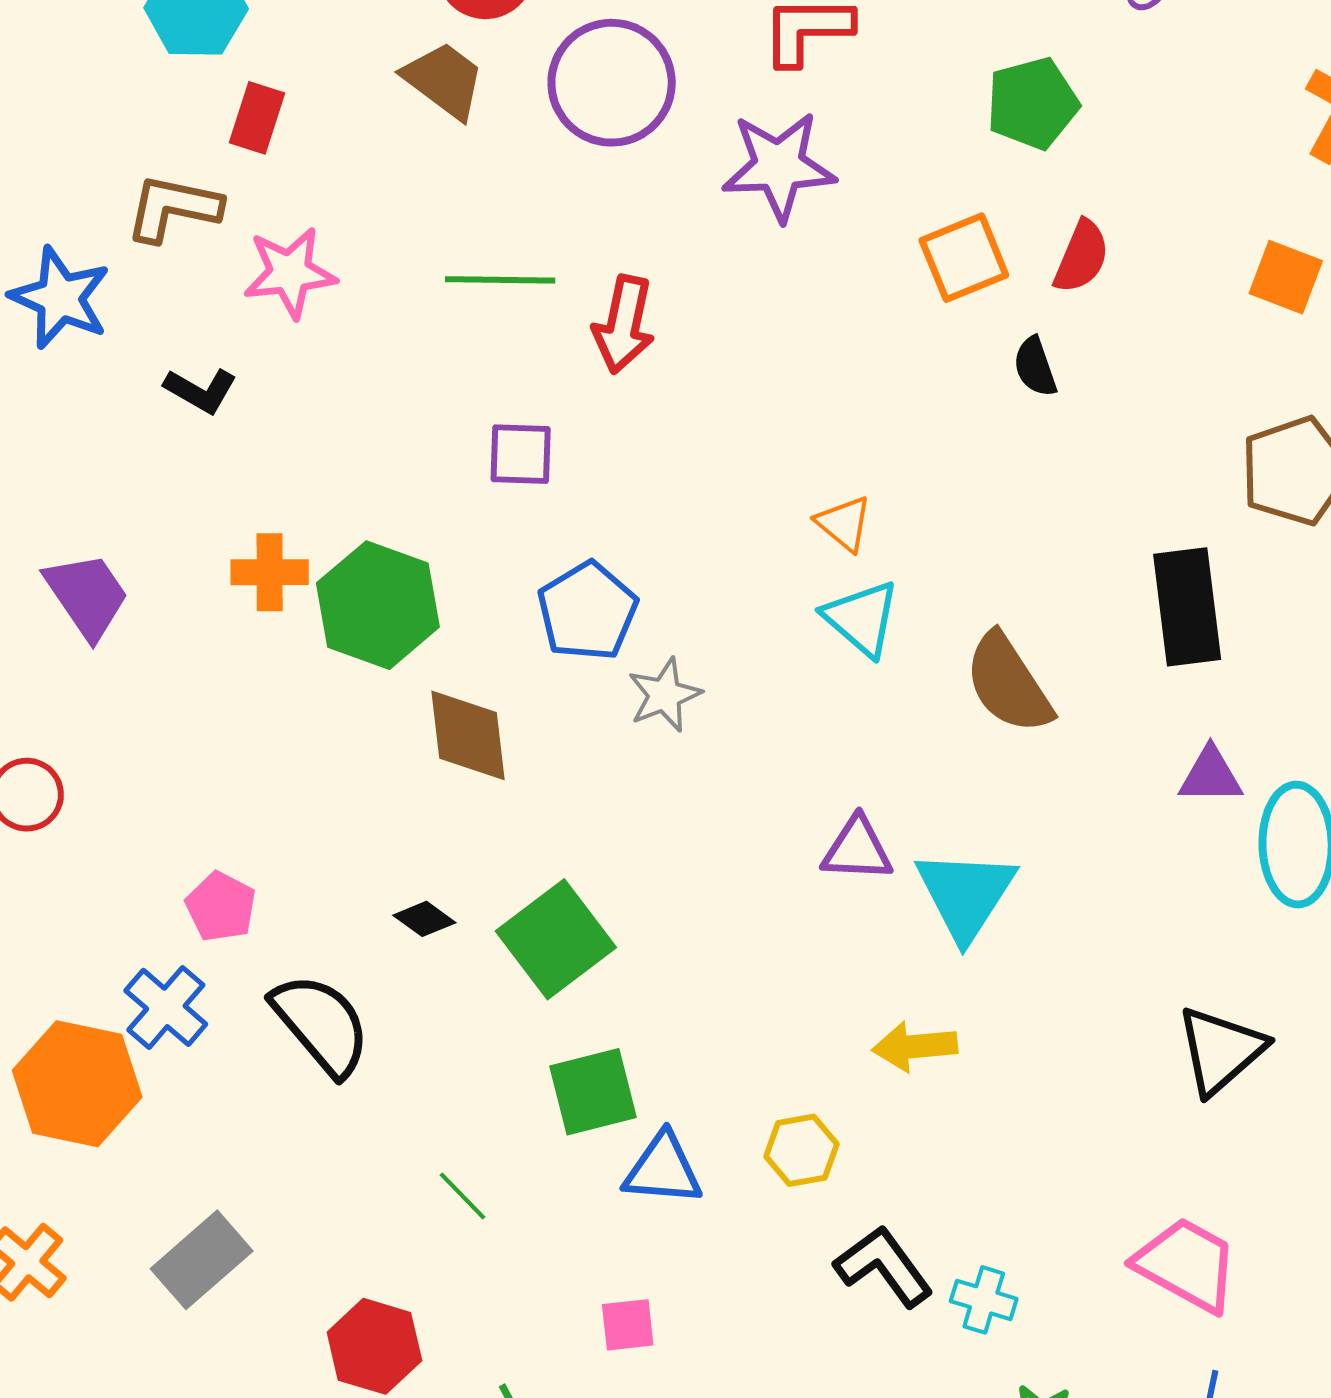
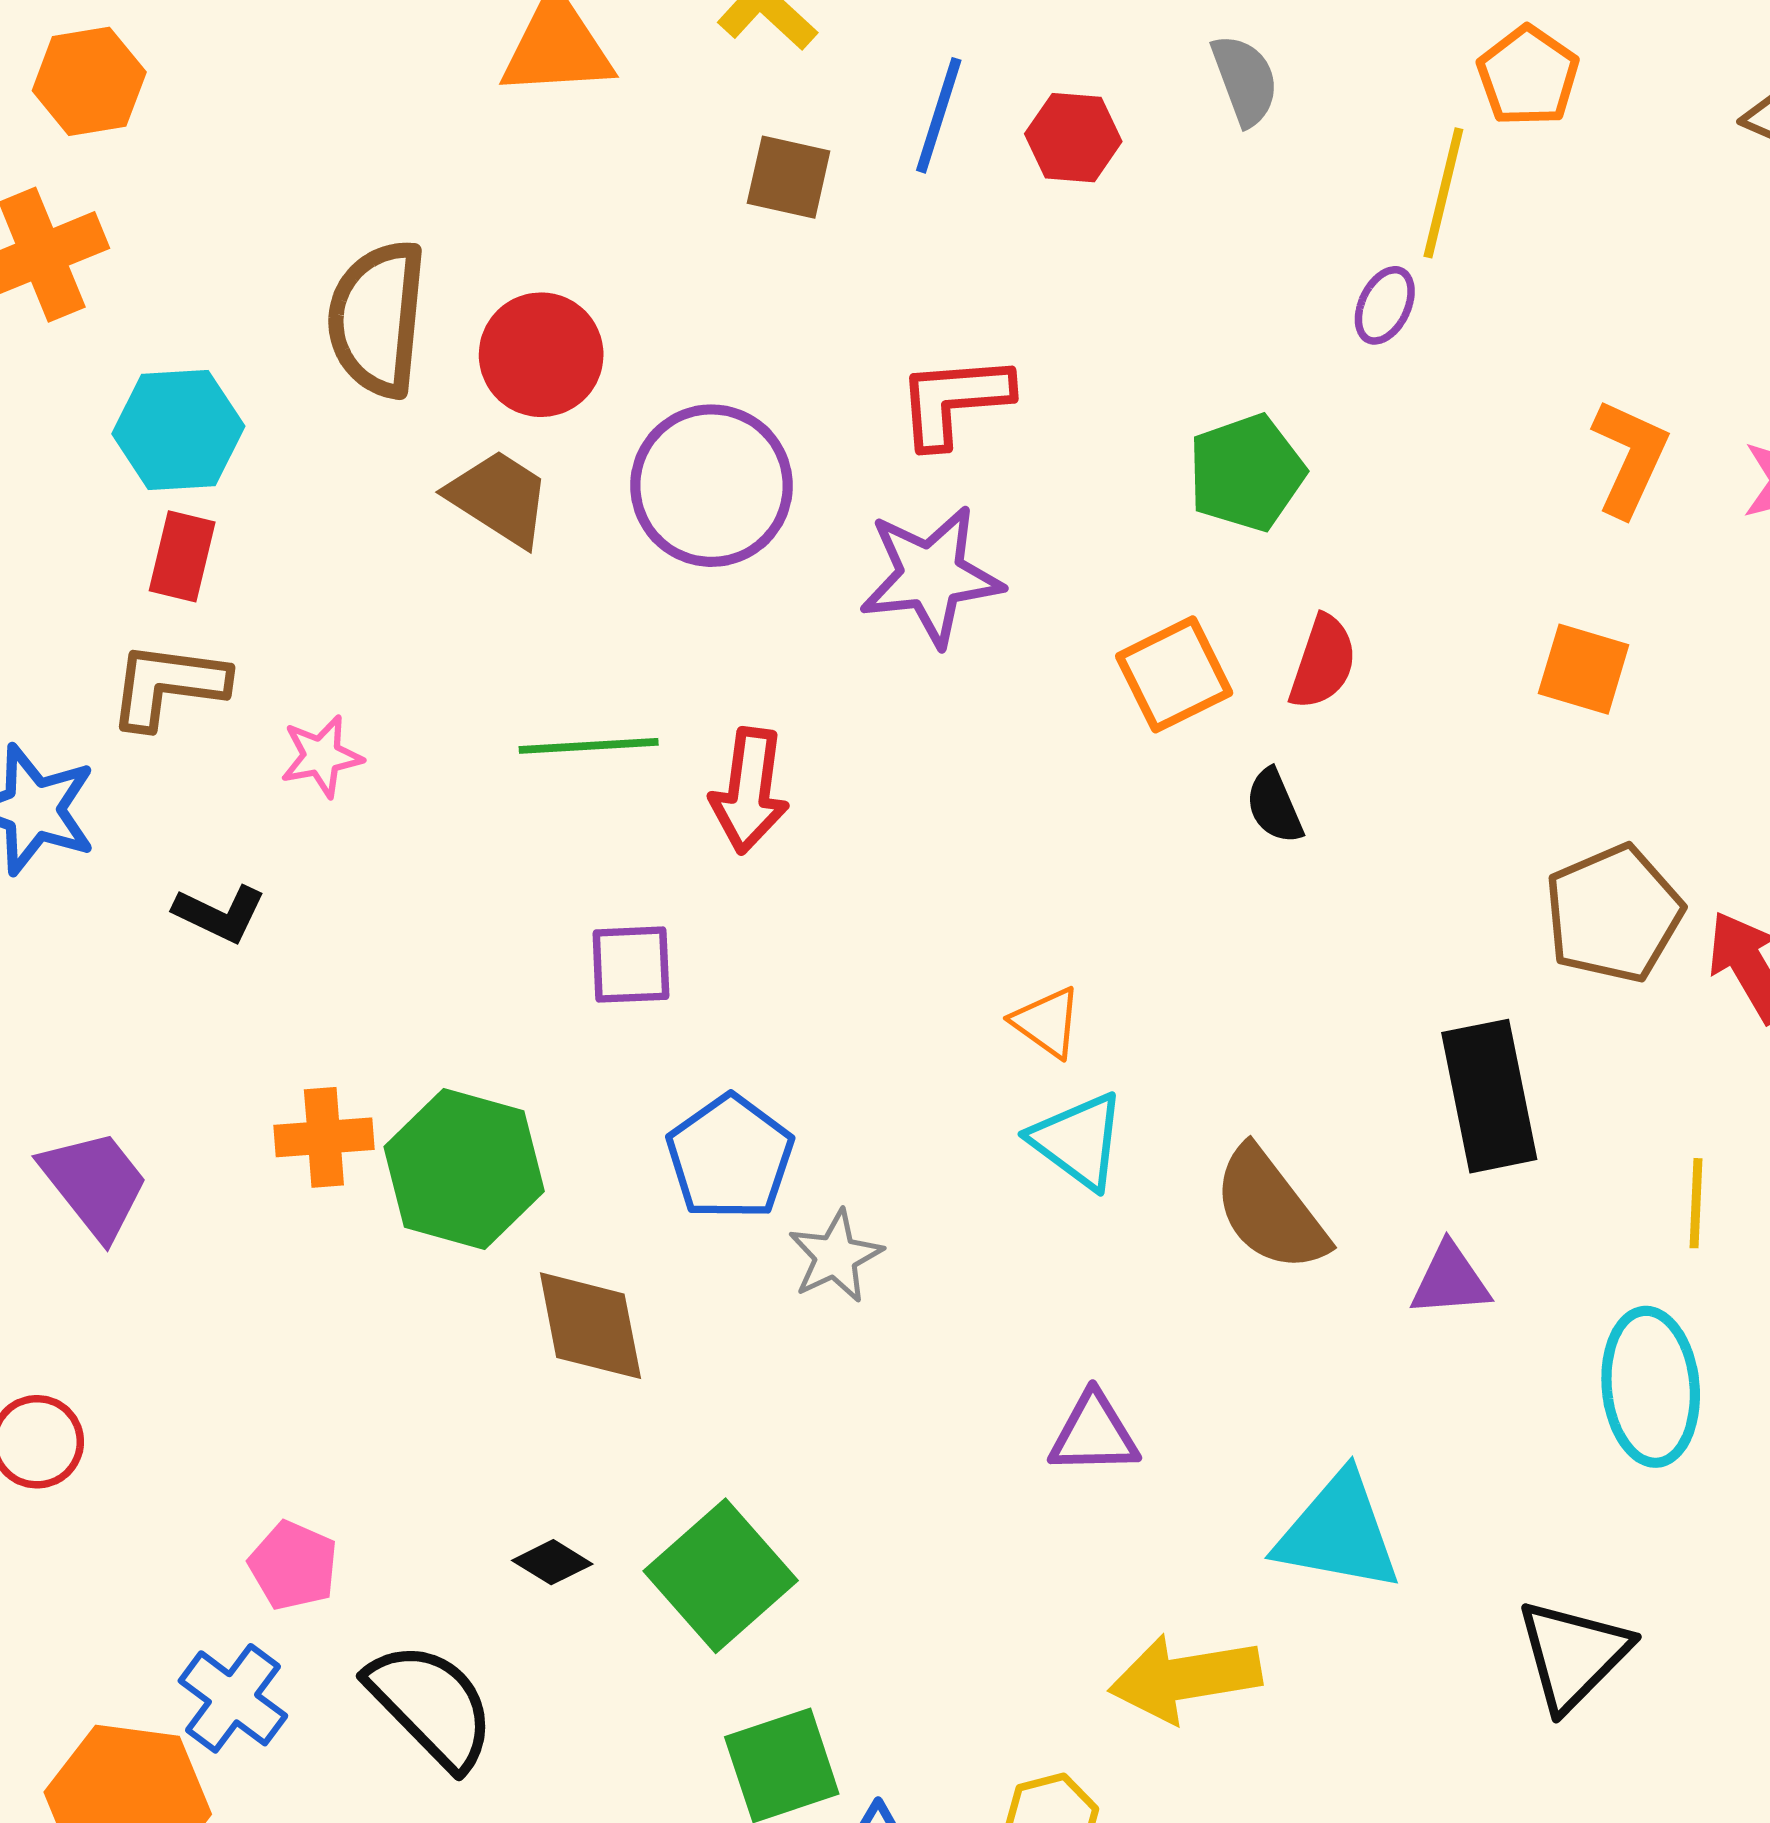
red rectangle: (257, 118) -> (182, 556), moved
pink star: (290, 273) -> (322, 756), size x0.7
purple triangle: (1211, 776) -> (1450, 1280), moved
cyan triangle: (966, 894) -> (1338, 1532), moved, turned -48
yellow arrow: (915, 1046) -> (1185, 1678), size x1.4

